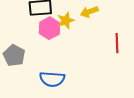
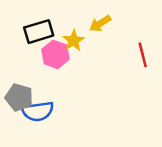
blue semicircle: (52, 79) -> (38, 111), moved

